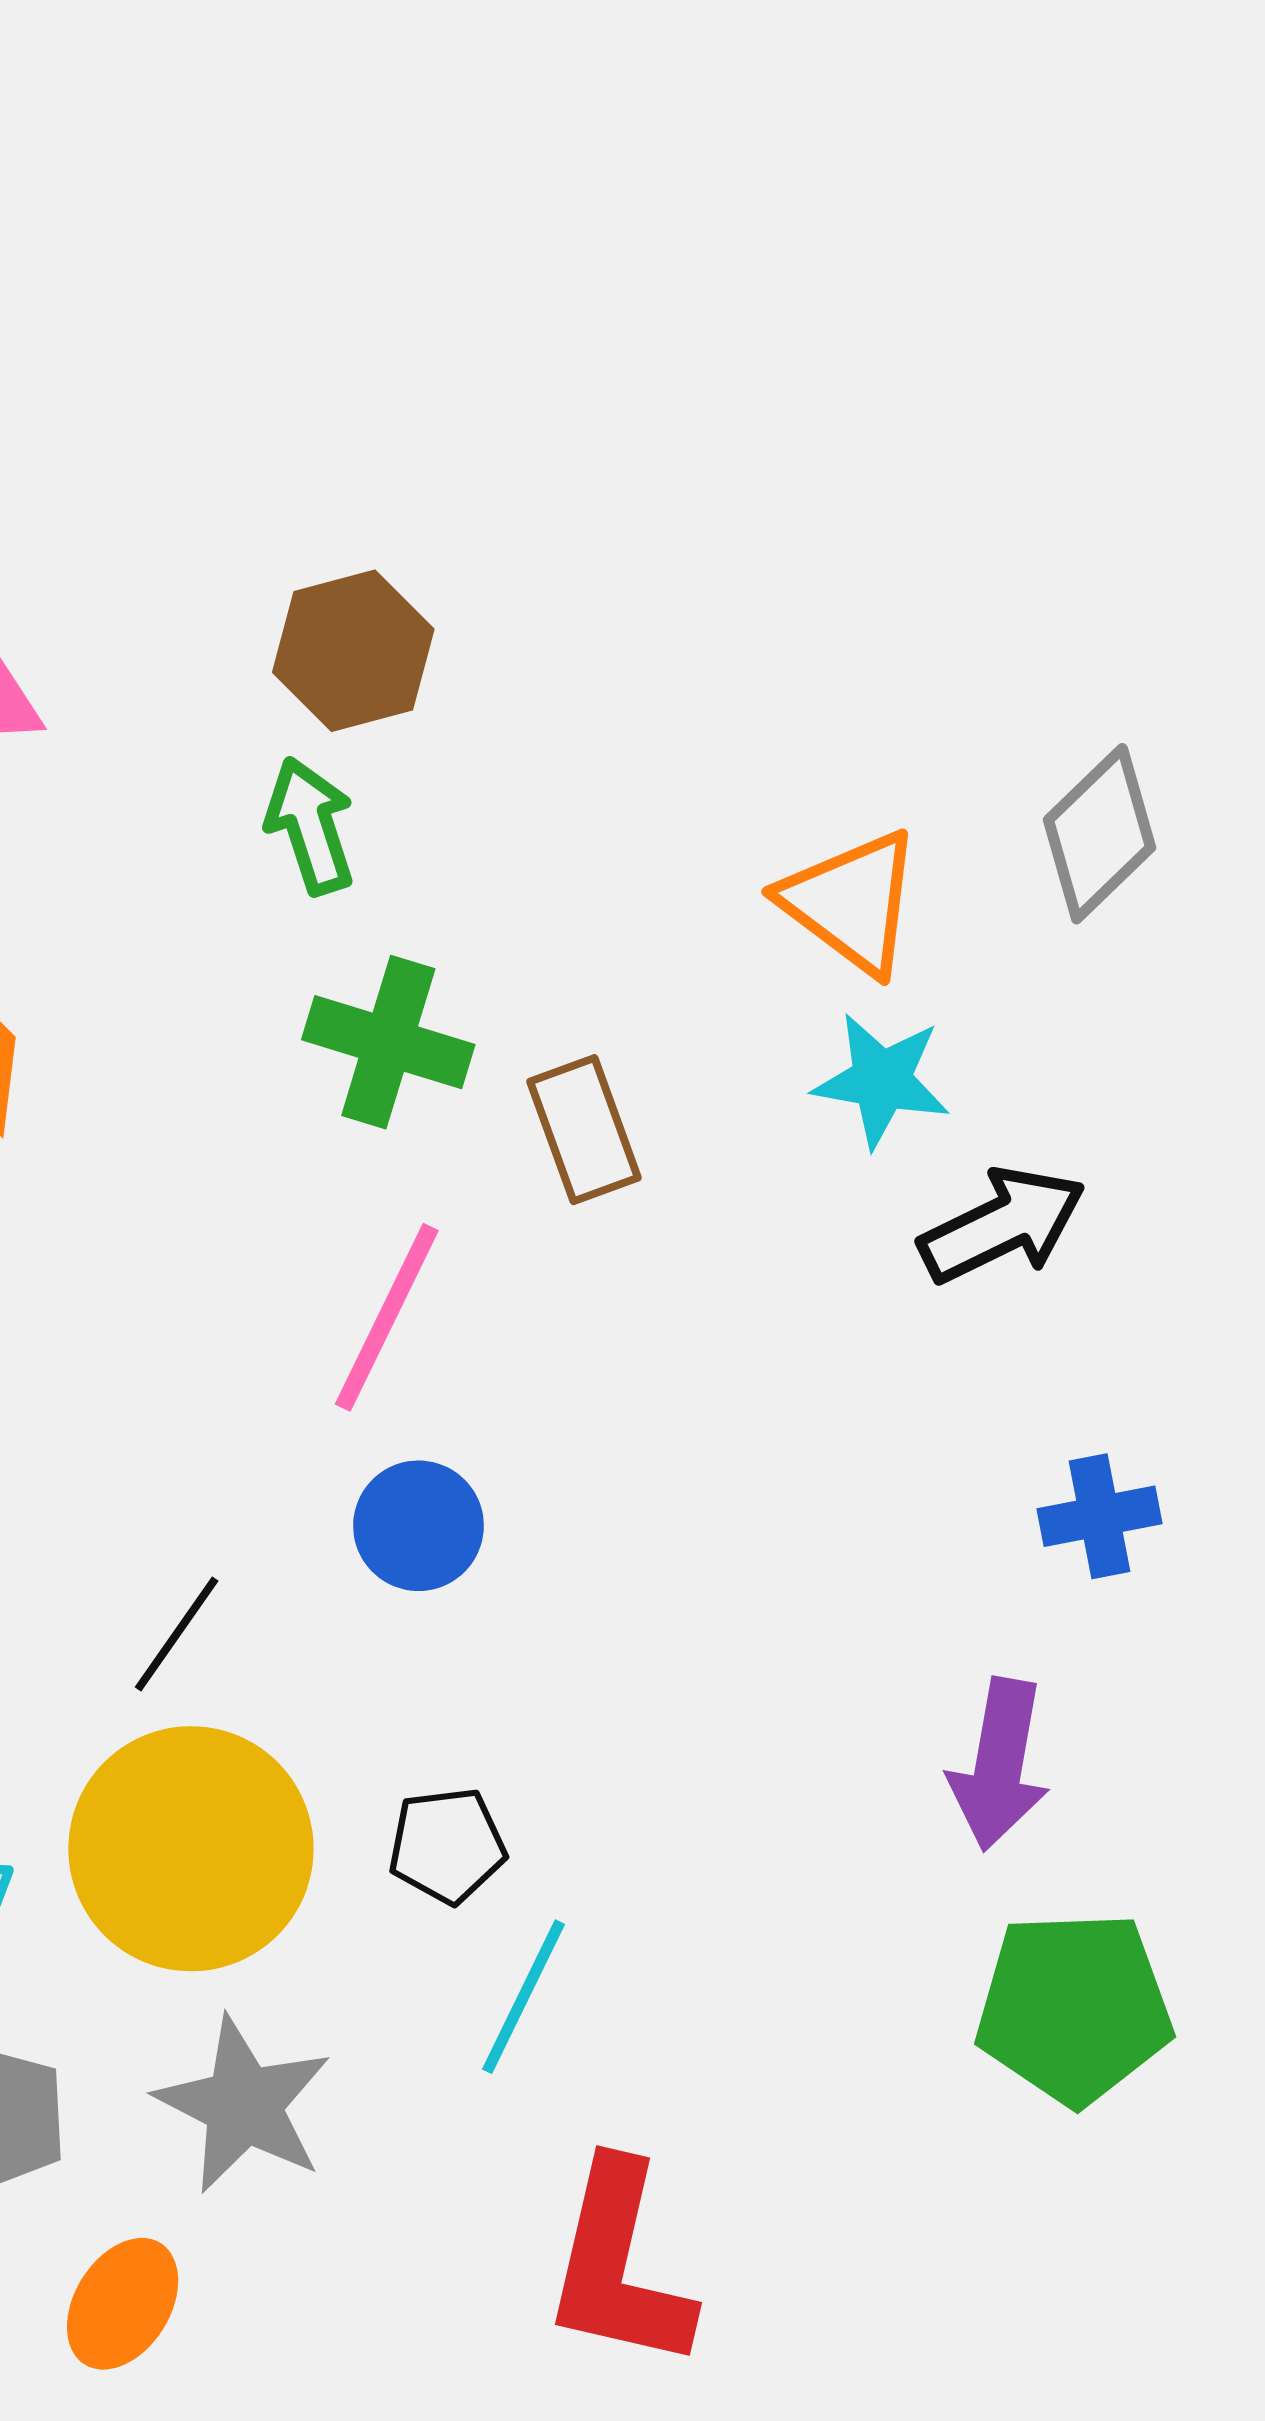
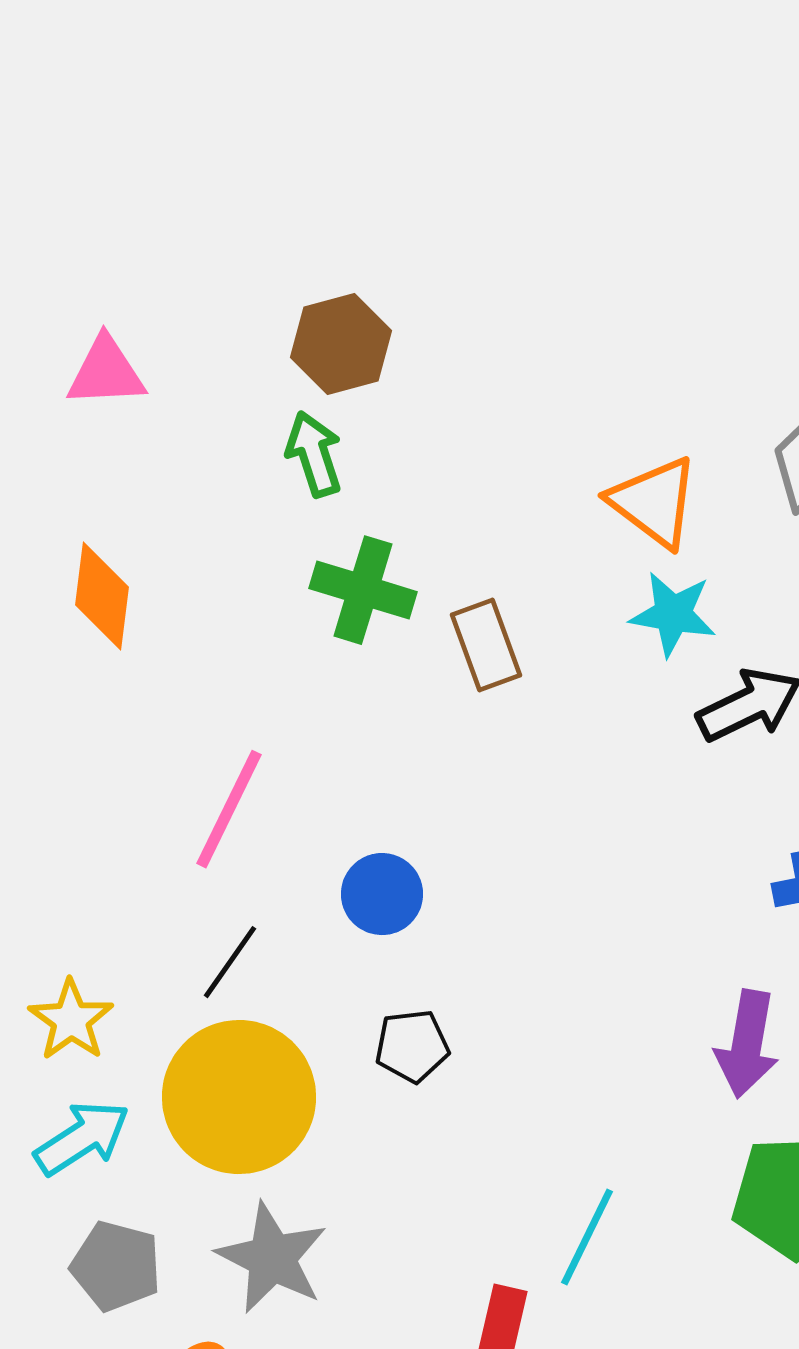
pink line: (387, 1317) -> (229, 809), moved
black pentagon: (447, 1846) -> (412, 1046), moved
cyan line: (524, 1997) -> (587, 1237), moved

